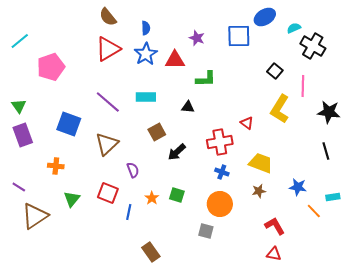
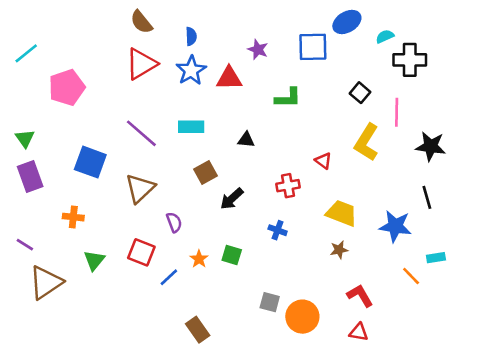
black cross: (313, 46) -> (410, 60), turned -30
green L-shape: (206, 79) -> (288, 98), moved
red cross: (220, 142) -> (288, 186), size x0.7
blue cross: (222, 172) -> (278, 230), moved
blue star: (298, 187) -> (395, 226), moved, size x1.4
orange circle: (220, 204) -> (302, 317), moved
blue line: (129, 212) -> (169, 277), turned 35

